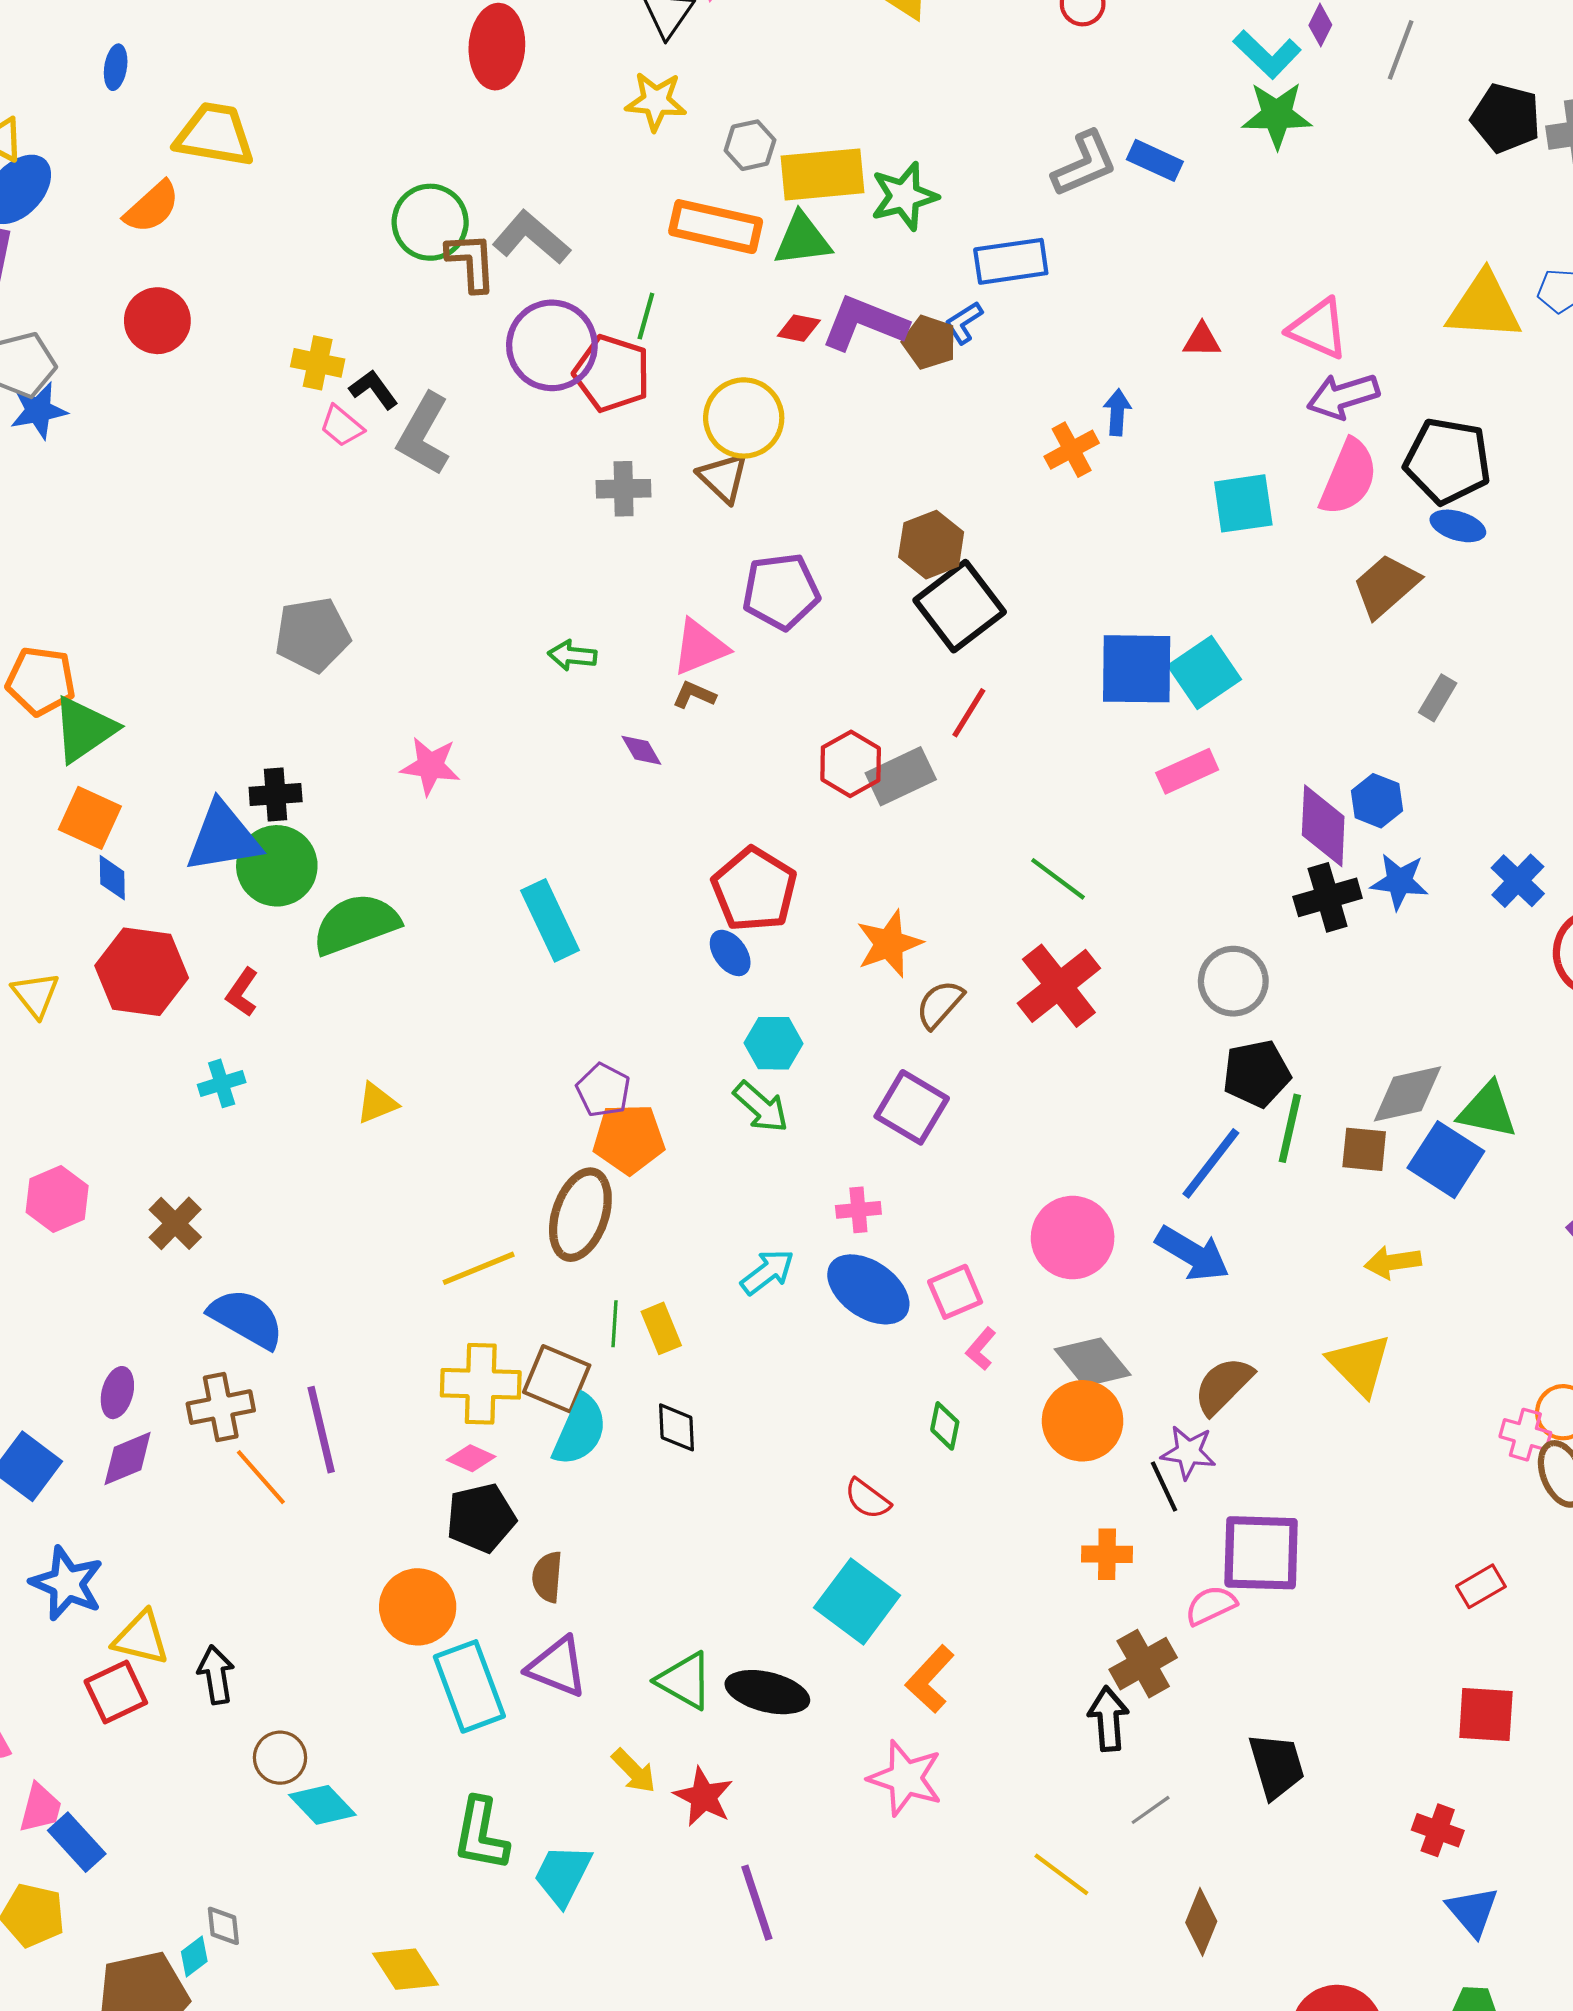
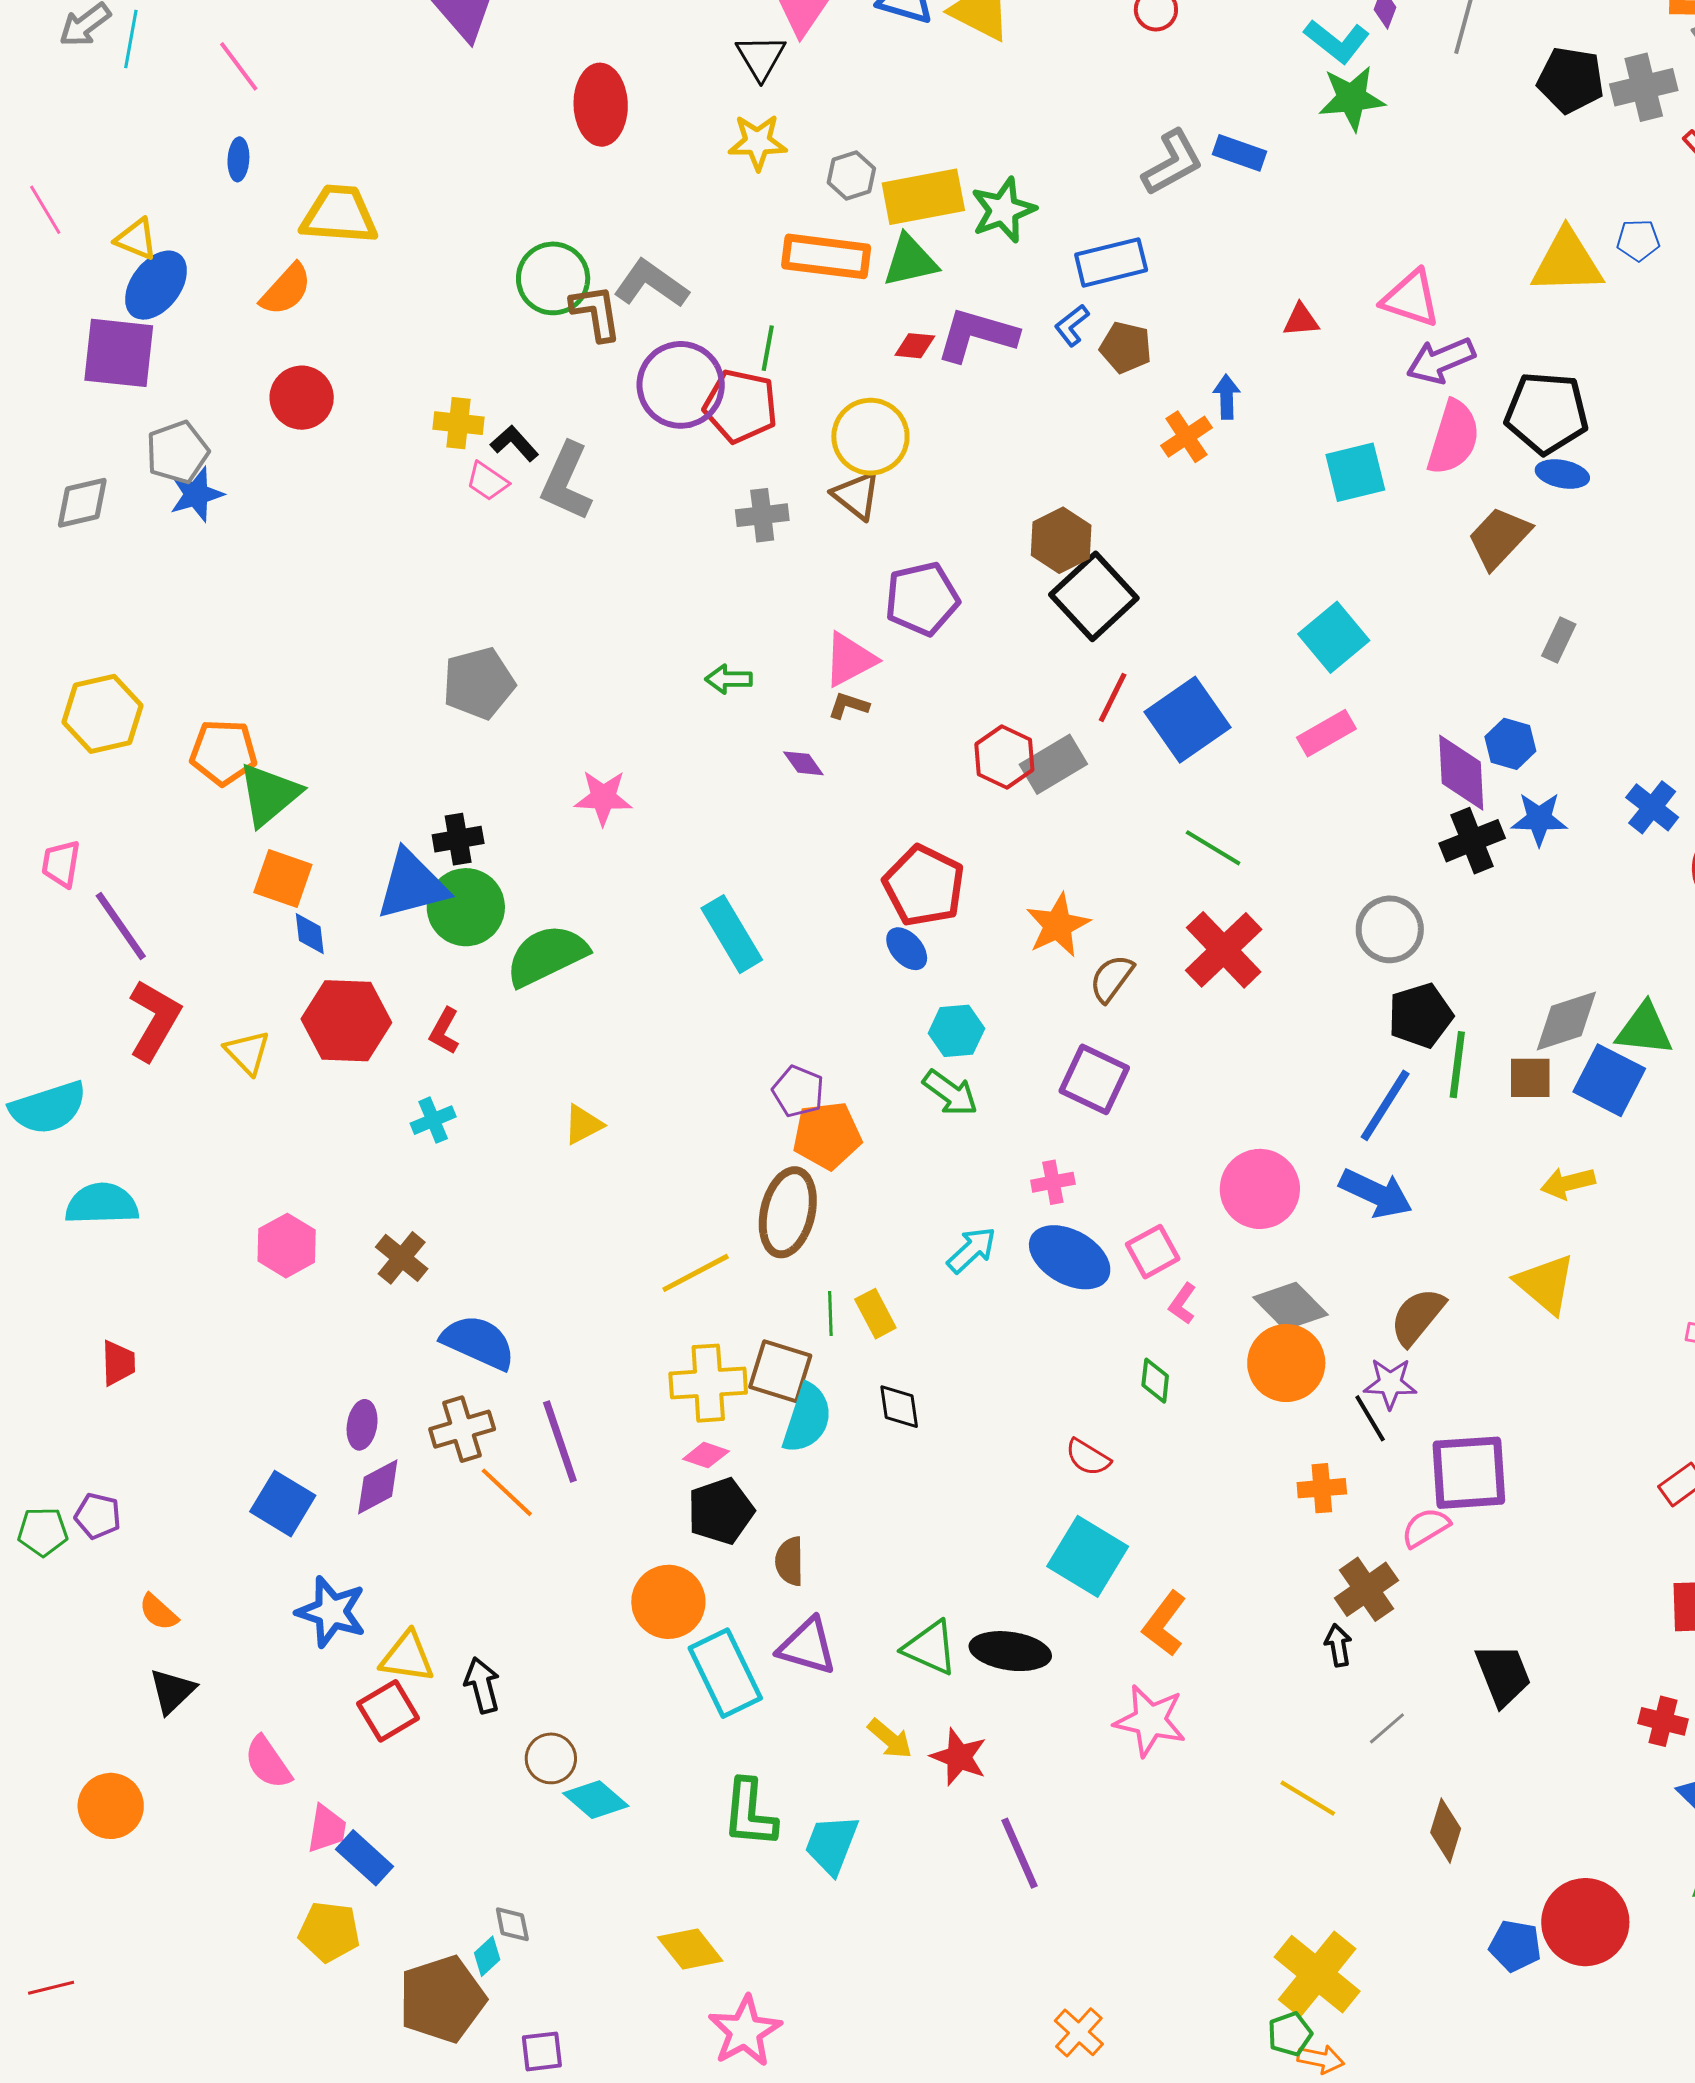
brown pentagon: (929, 342) -> (1126, 347), moved
blue square: (1137, 669) -> (1187, 720), moved, turned -30
black arrow: (1108, 1719) -> (1338, 1645), size x0.7

